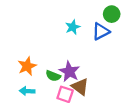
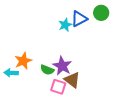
blue triangle: (101, 31) -> (79, 19), moved
cyan arrow: (27, 91) -> (11, 73), moved

